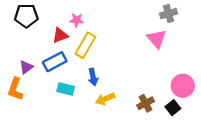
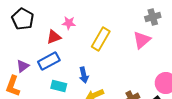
black pentagon: (26, 16) -> (23, 19), turned 30
pink triangle: (156, 39) -> (142, 40), turned 30
yellow rectangle: (85, 45) -> (101, 39), moved

